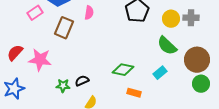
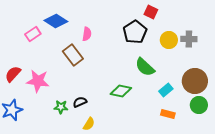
brown rectangle: (64, 28) -> (73, 55), moved, turned -60
green semicircle: (167, 46) -> (145, 67), moved
cyan rectangle: (160, 73) -> (166, 90), moved
orange rectangle: (134, 93) -> (168, 114), moved

